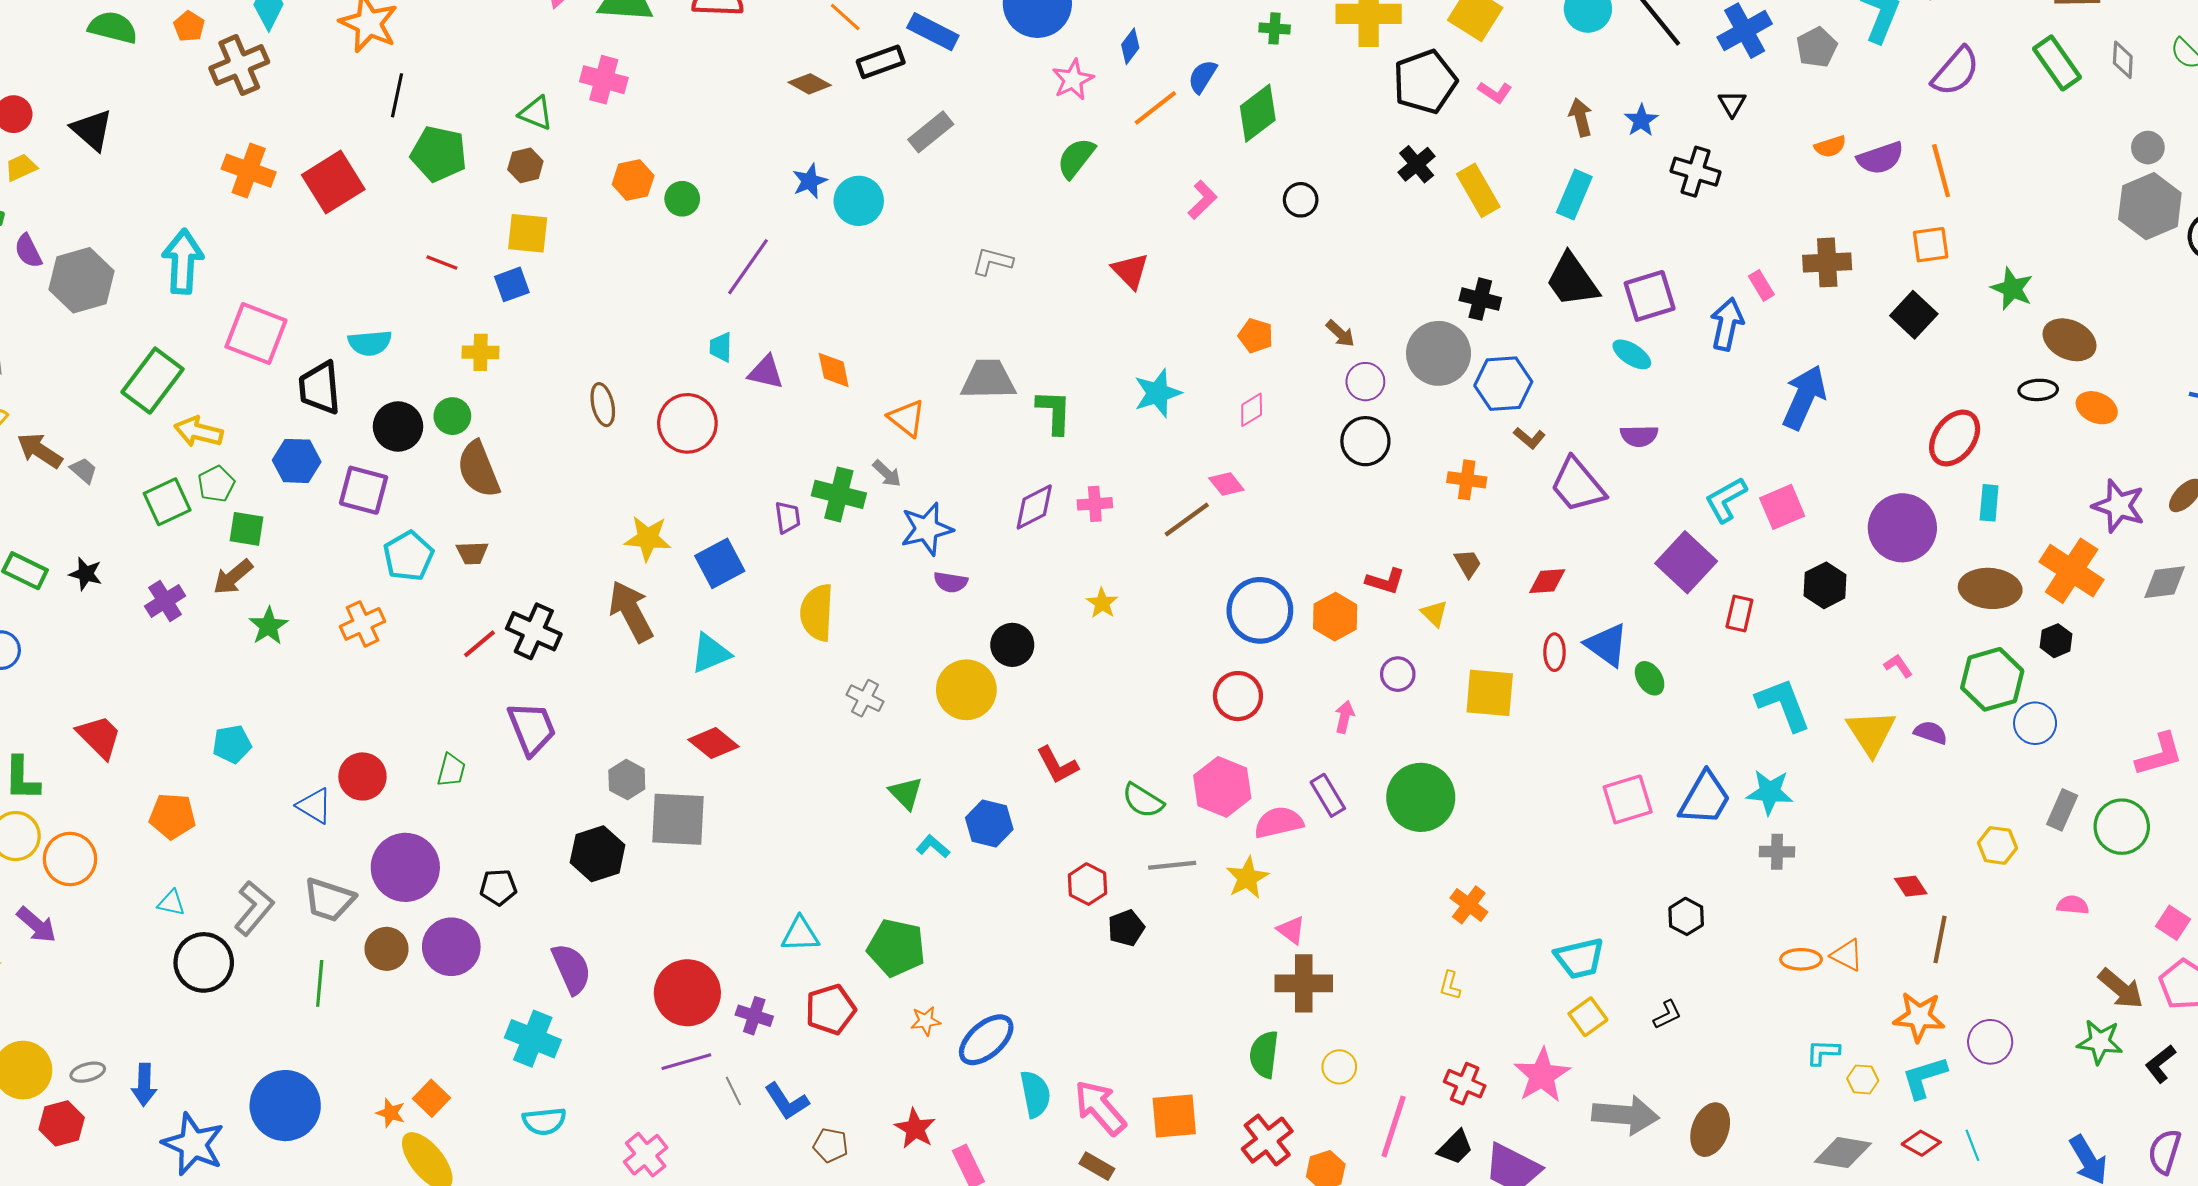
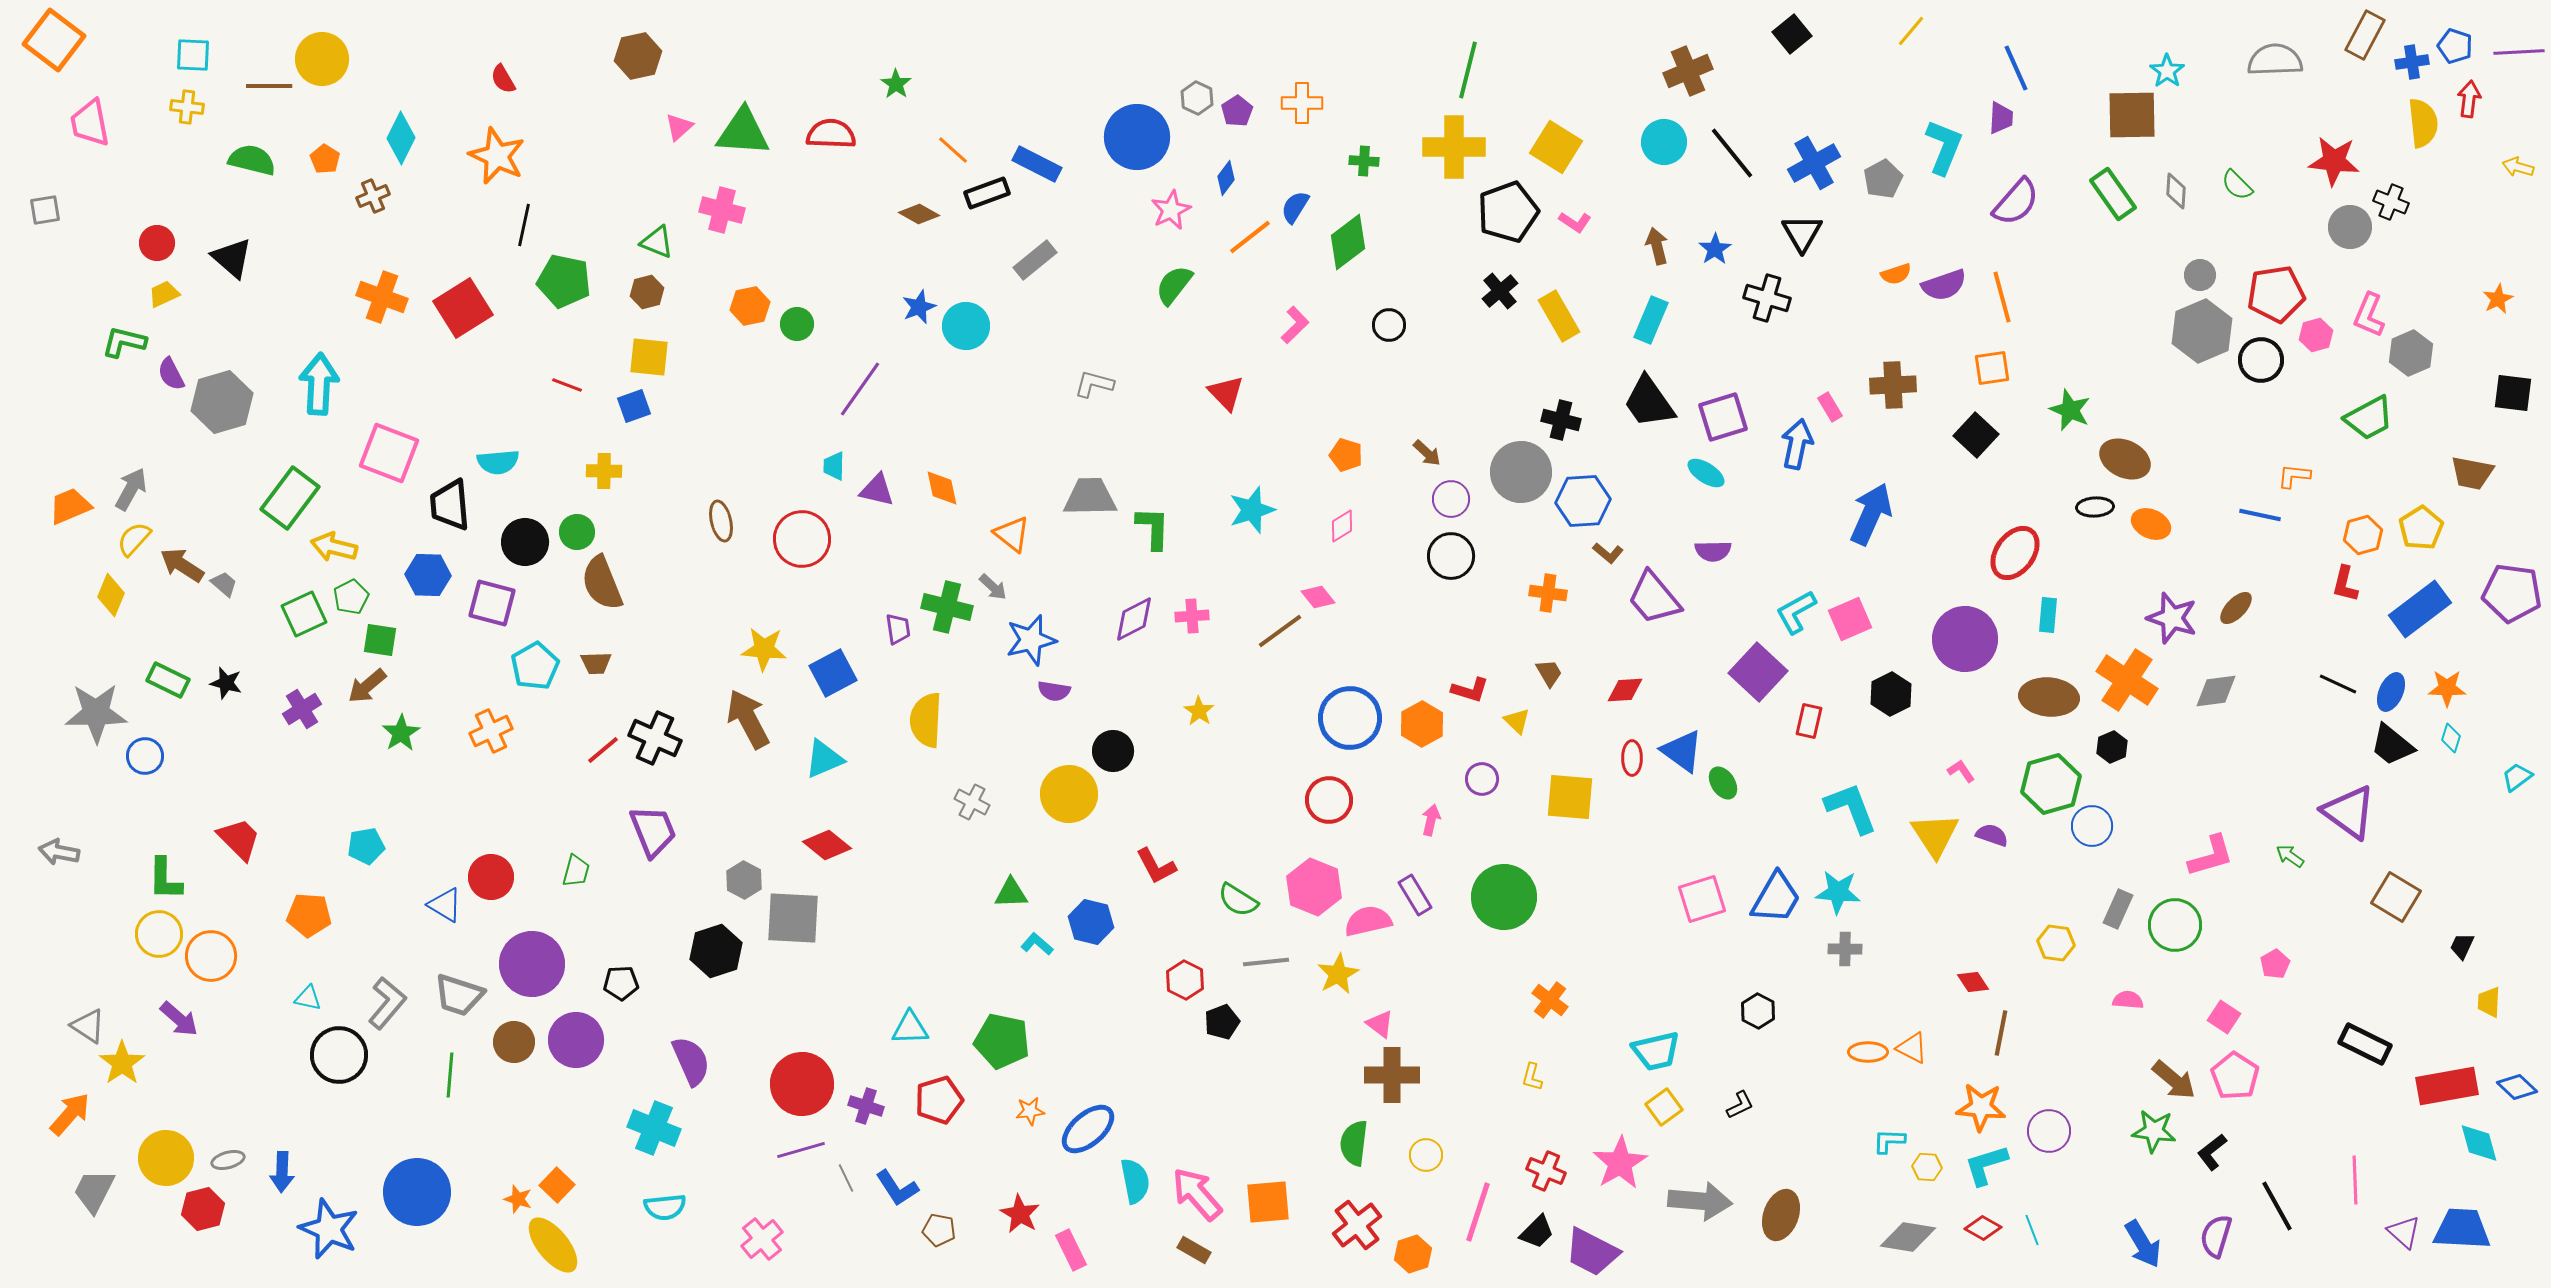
brown cross: (239, 65) -> (373, 196), size x0.6
black triangle: (1732, 104) -> (1802, 233), size x1.5
green triangle: (906, 793) -> (1011, 893), turned -48

